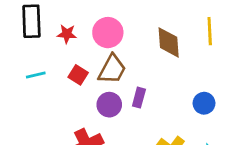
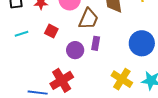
brown trapezoid: (112, 69) -> (88, 19), moved
blue circle: (204, 103) -> (142, 43), size x1.6

